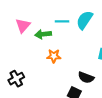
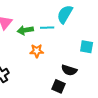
cyan line: (62, 21) -> (47, 28), moved

